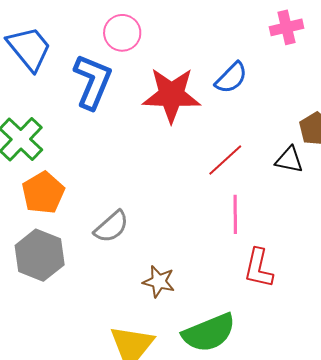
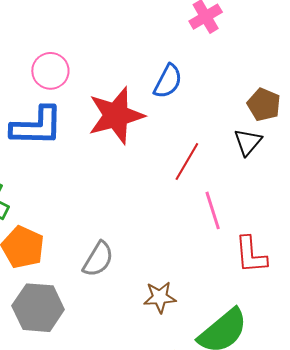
blue L-shape: (93, 82) -> (37, 126), turned 86
black triangle: (289, 160) -> (248, 142), turned -44

